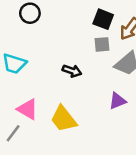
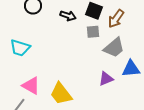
black arrow: (72, 71) -> (68, 16), moved

